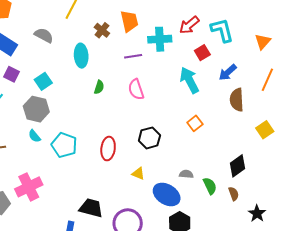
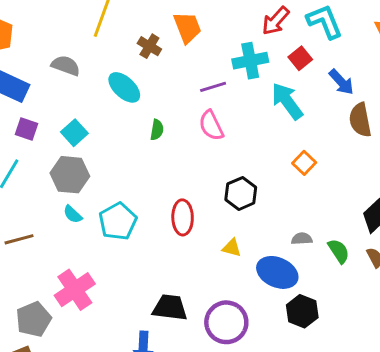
cyan cross: (160, 39) -> (250, 61), moved
cyan ellipse: (81, 56) -> (124, 87), turned -35
purple line: (133, 56) -> (213, 87), moved
blue arrow: (228, 72) -> (341, 82), turned -84
cyan pentagon: (64, 145) -> (118, 221), turned 30

